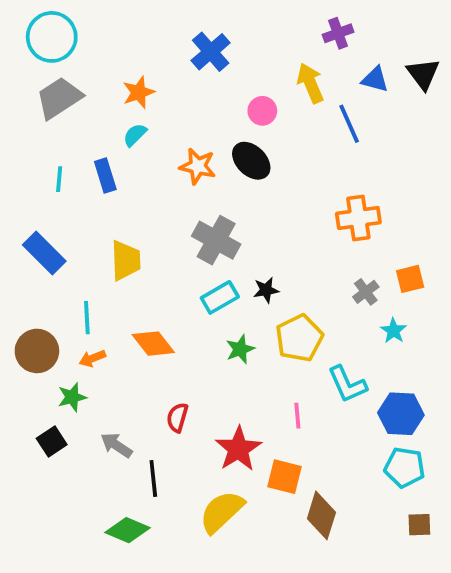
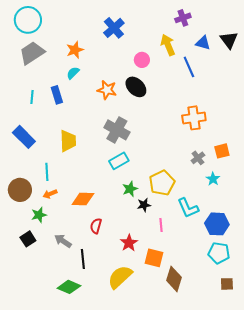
black star: (266, 290) -> (144, 205), moved
orange diamond: (153, 344) -> (83, 199), moved, turned -50
red star: (238, 449) -> (129, 243), size x0.7

